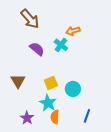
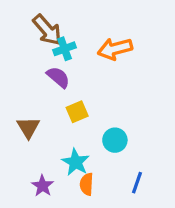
orange arrow: (73, 31) -> (115, 49), size x1.5
cyan cross: (61, 45) -> (65, 49), moved, turned 32
yellow square: (51, 83) -> (77, 112), moved

